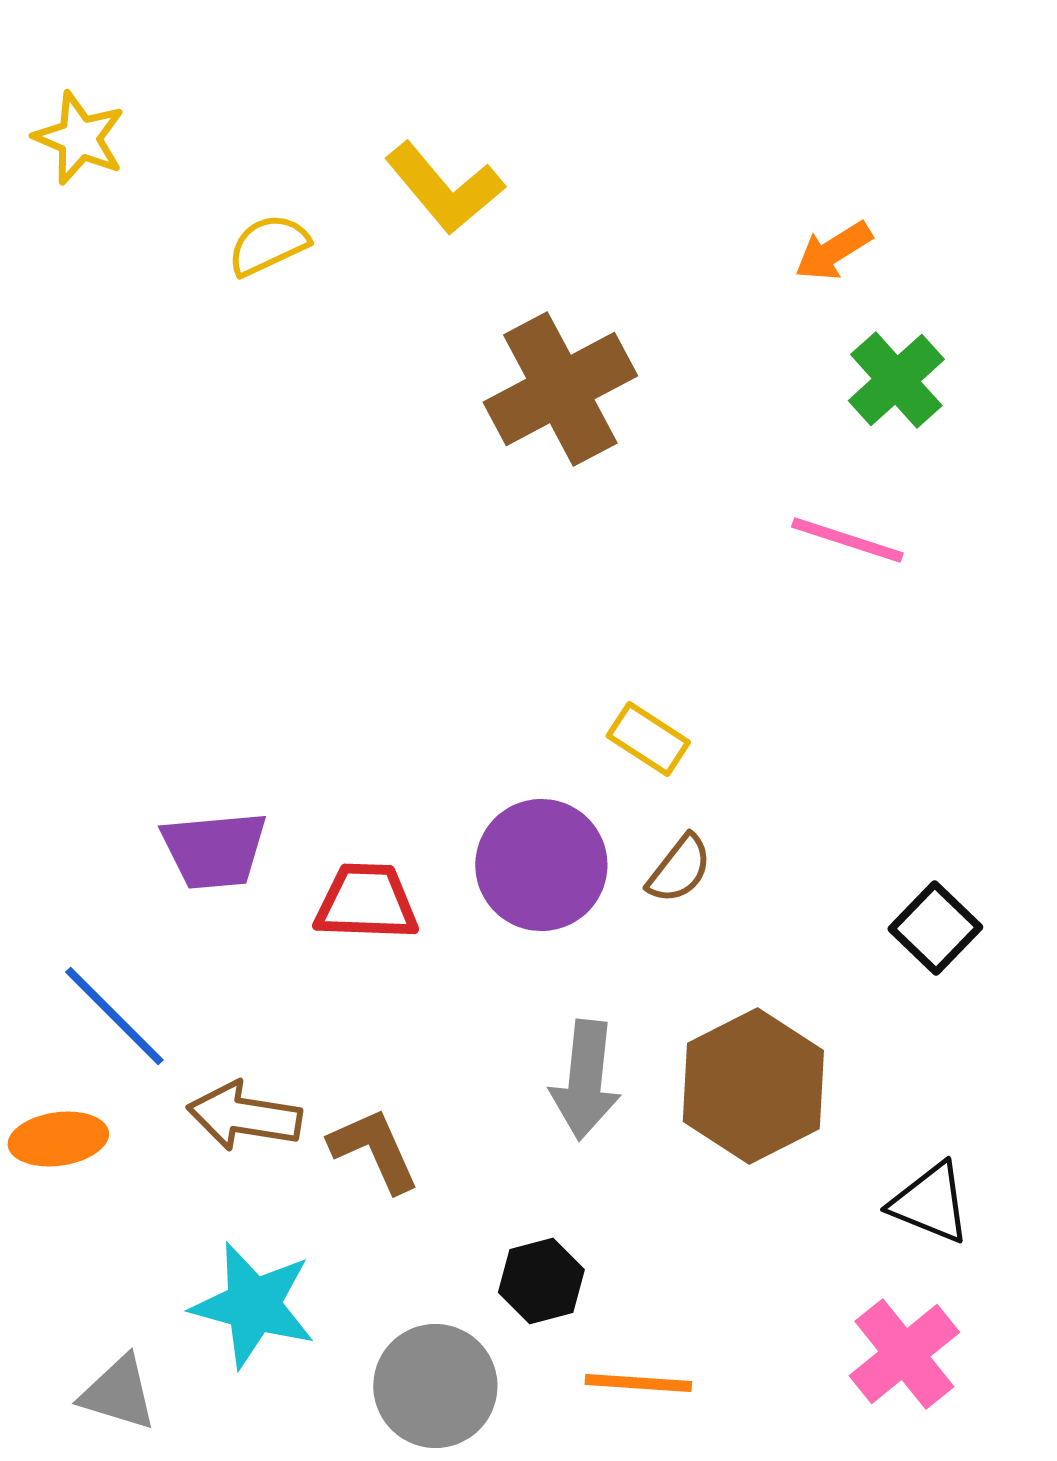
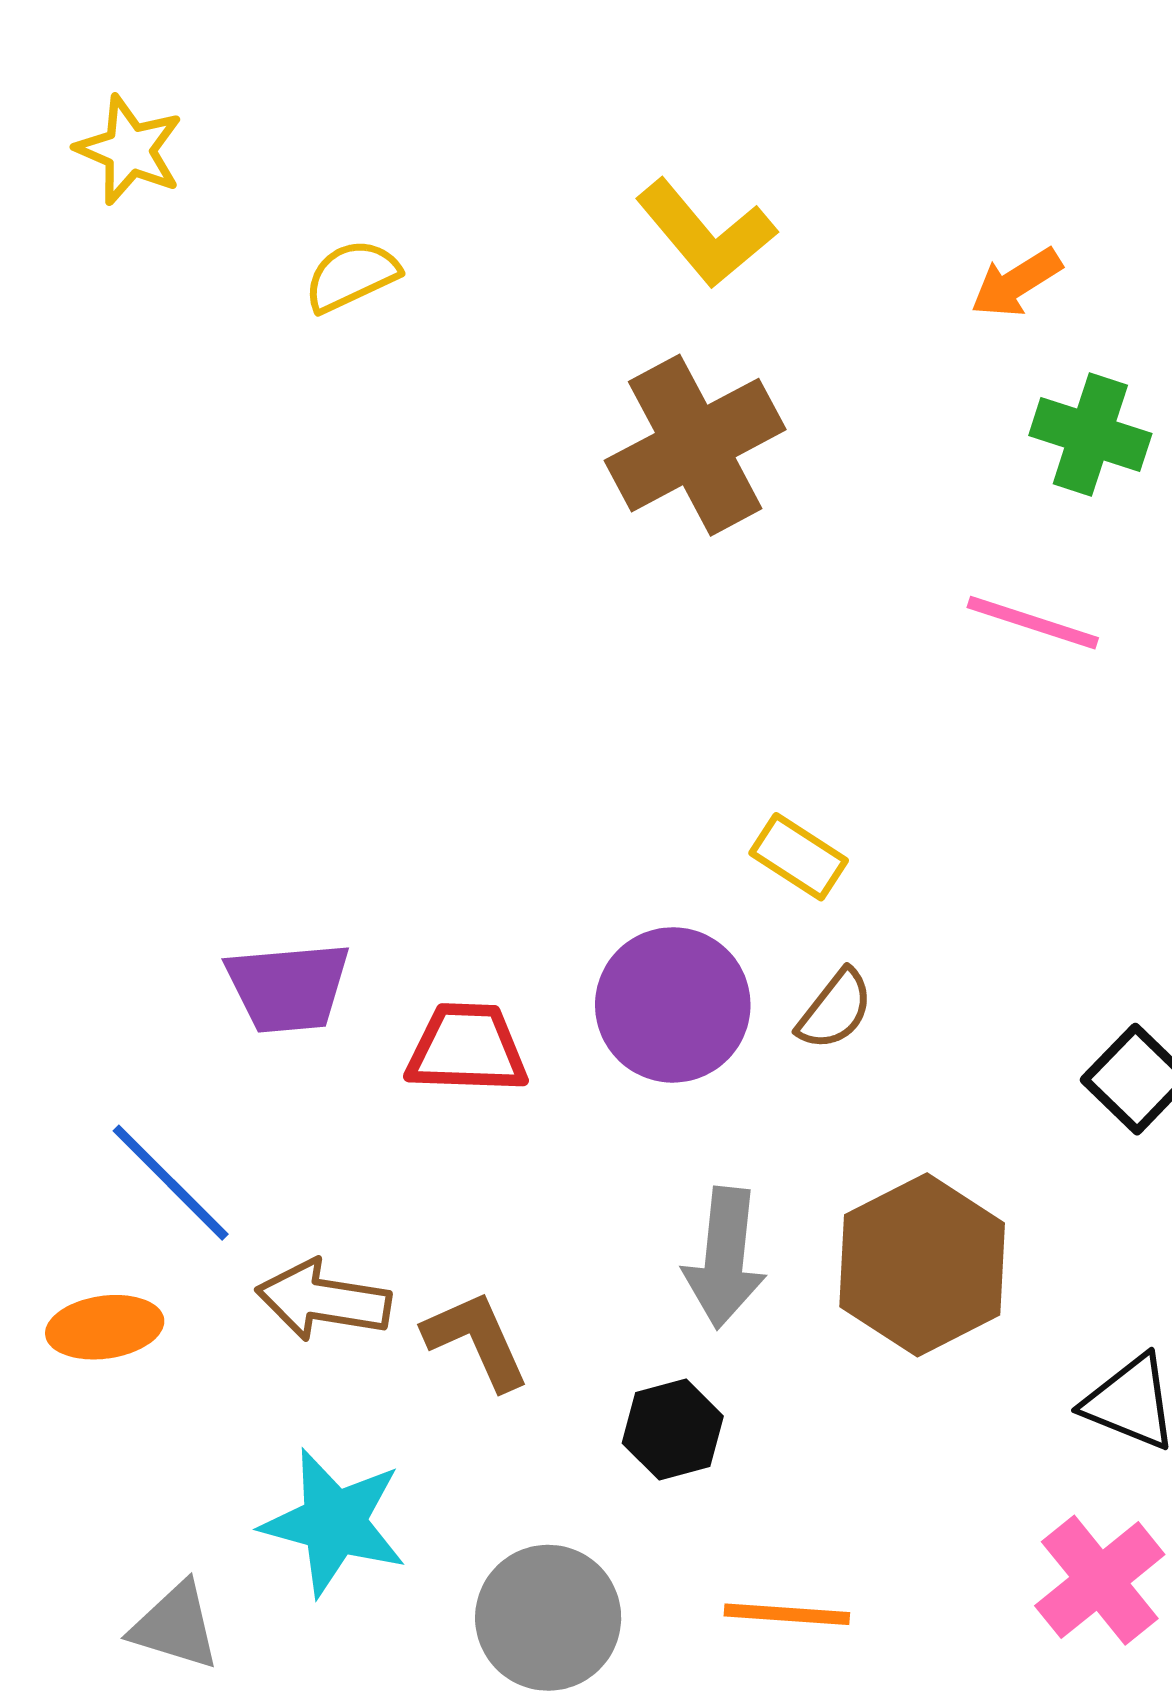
yellow L-shape: (444, 188) -> (706, 233), moved
green cross: (896, 380) -> (1090, 434), turned -30
black hexagon: (541, 1281) -> (673, 1430), moved

